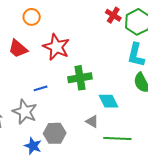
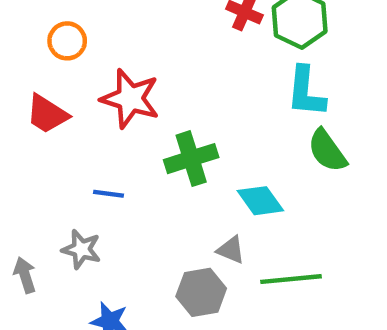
blue line: (41, 88) -> (109, 194), turned 32
gray star: (25, 112) -> (81, 249), size x0.7
gray hexagon: (55, 133) -> (201, 292), moved

